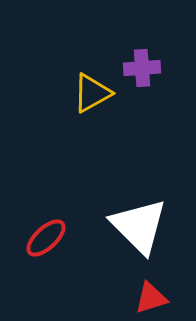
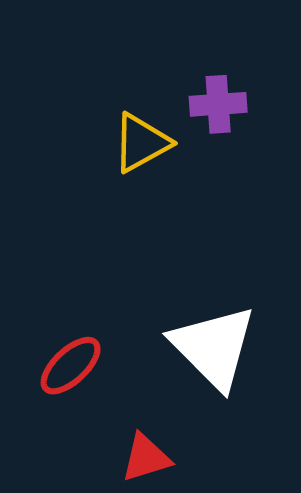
red triangle: (151, 298) -> (146, 458), moved

